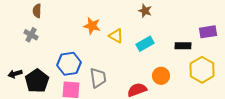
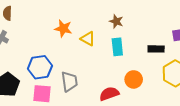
brown star: (145, 11) -> (116, 21), moved
cyan rectangle: (145, 44) -> (117, 47), turned -66

